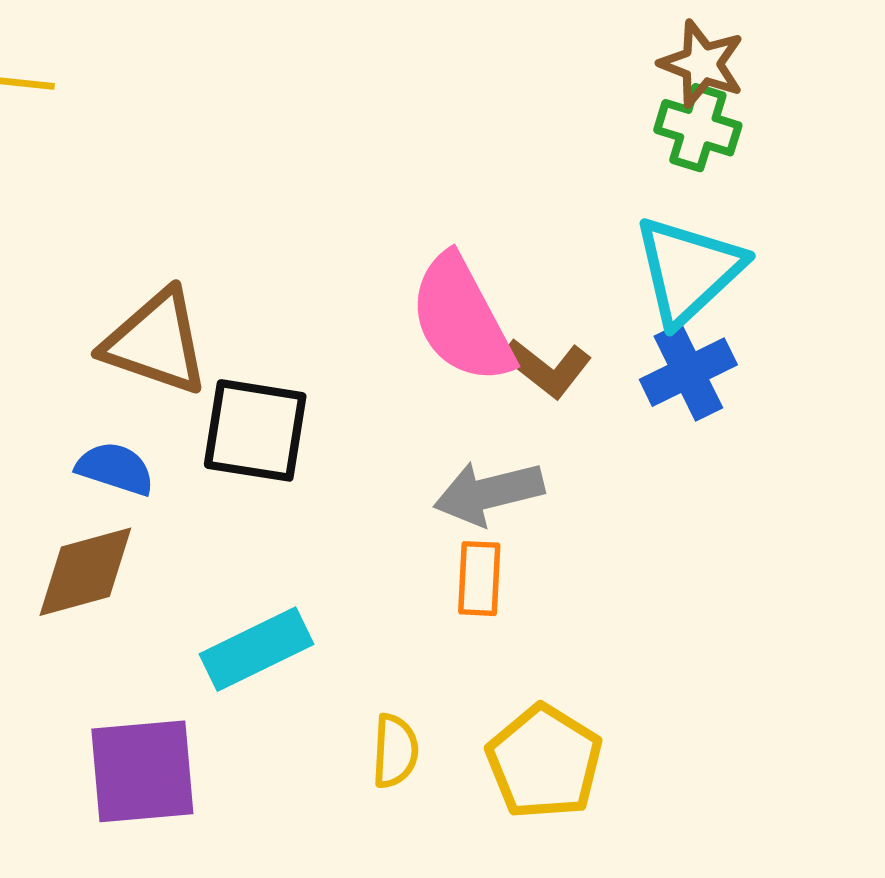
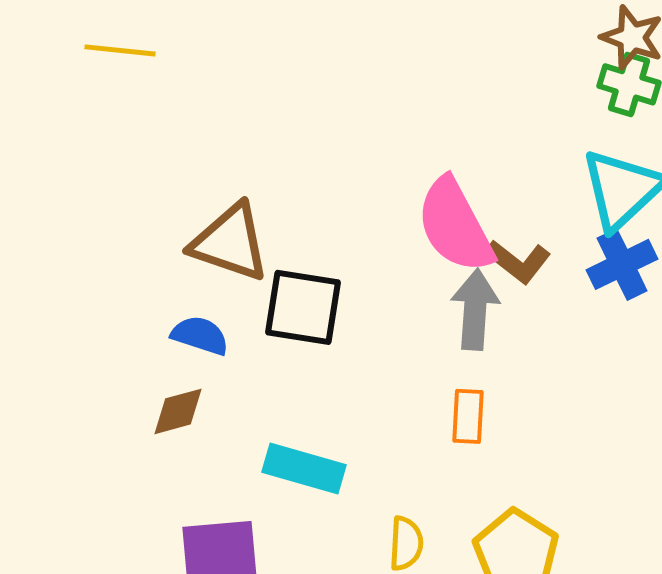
gray arrow: (489, 493) -> (475, 309), moved, turned 108
brown diamond: (85, 572) -> (178, 411), size x0.7
cyan rectangle: (257, 649) -> (304, 468), turned 42

